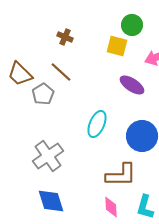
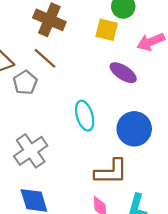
brown cross: (65, 37) -> (49, 20), size x1.8
cyan ellipse: (97, 124) -> (85, 116), turned -40

